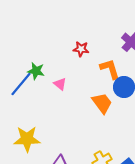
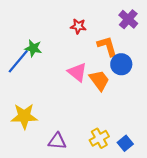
pink triangle: (60, 84) -> (77, 72), moved, size x1.5

